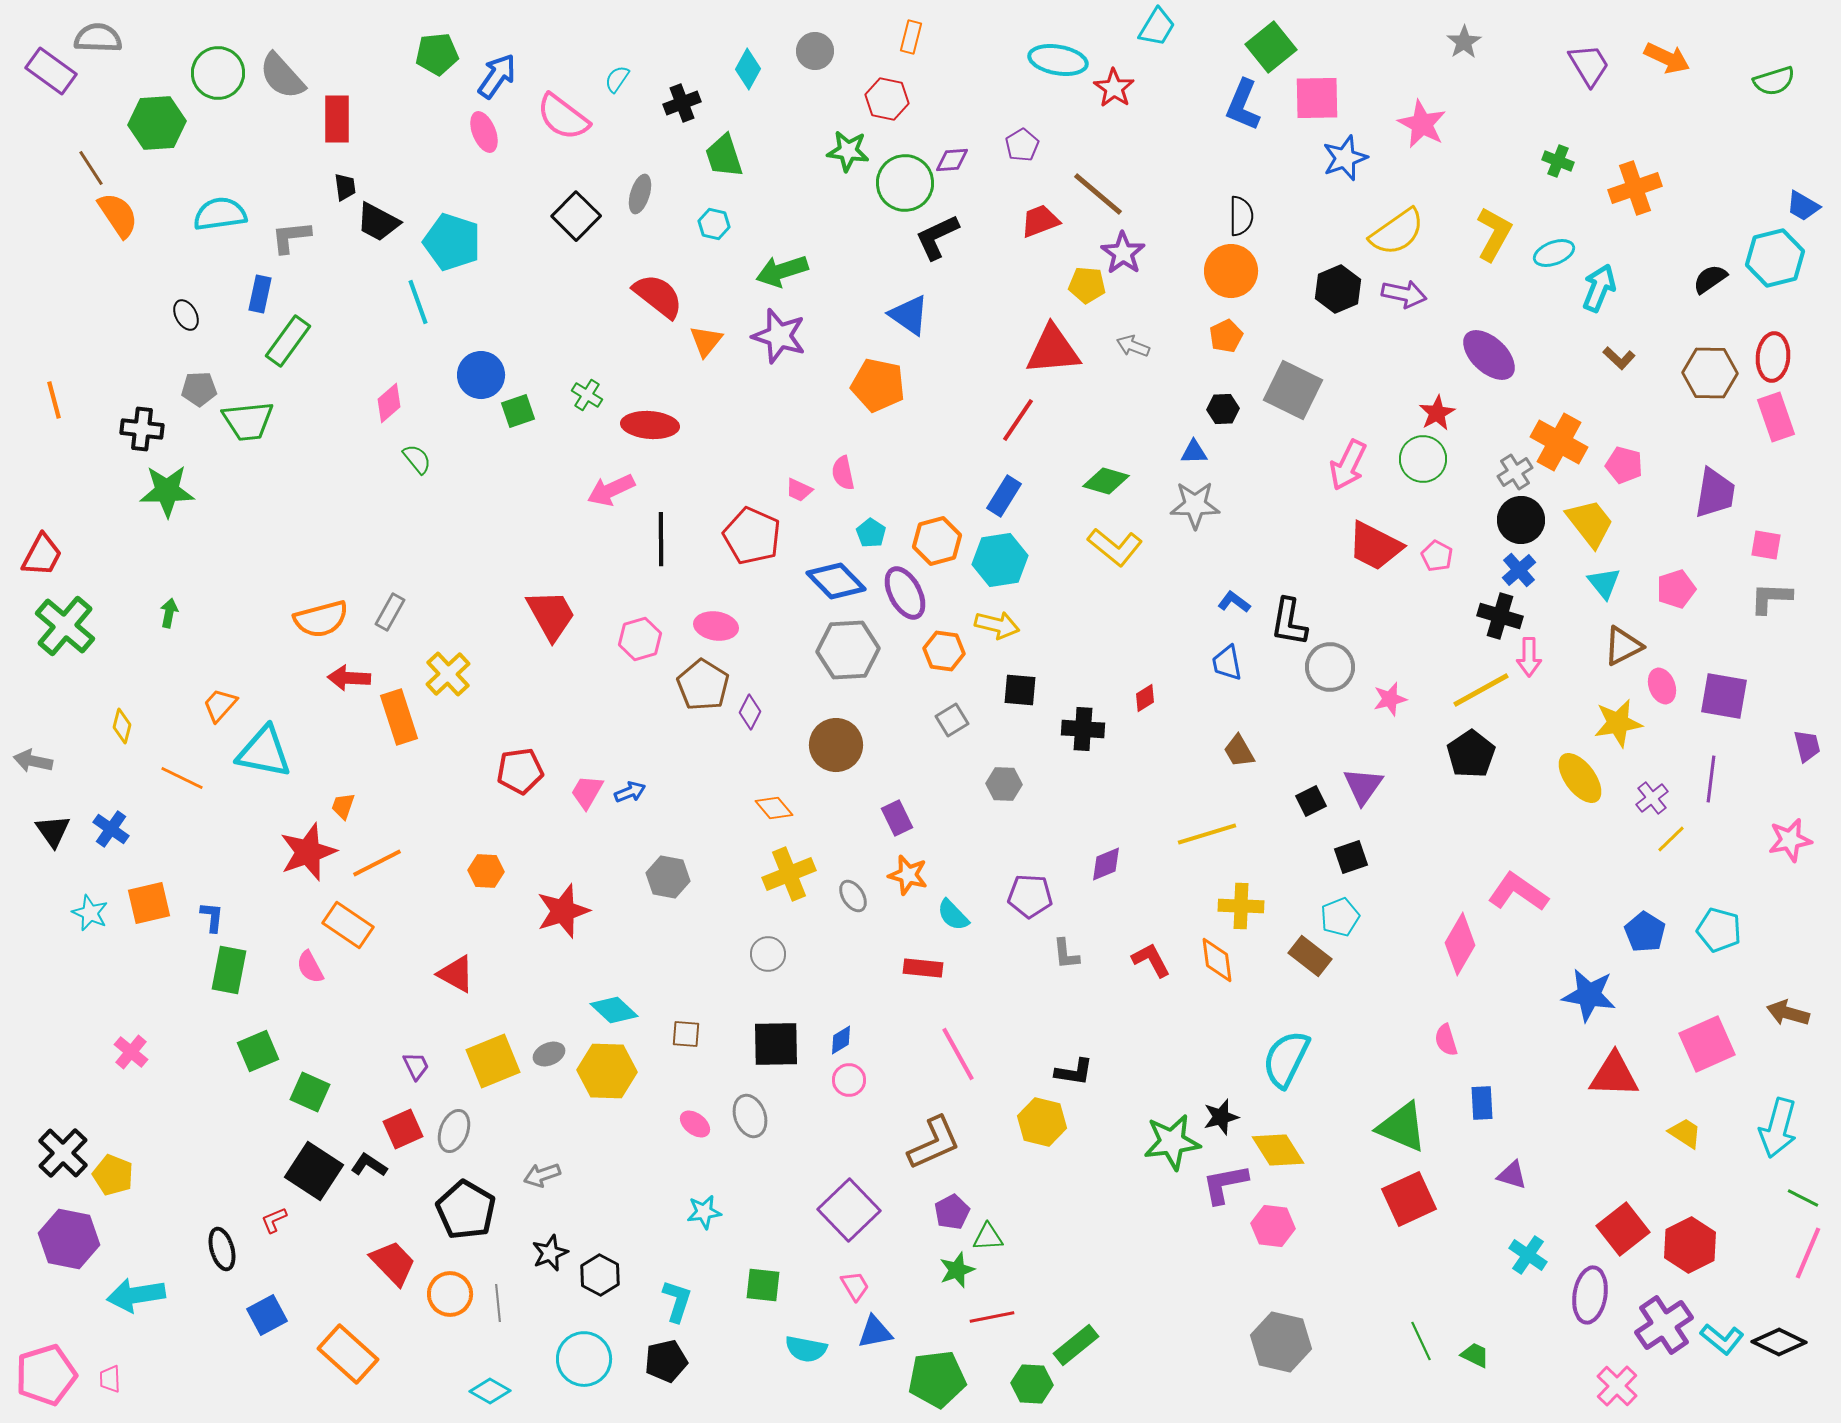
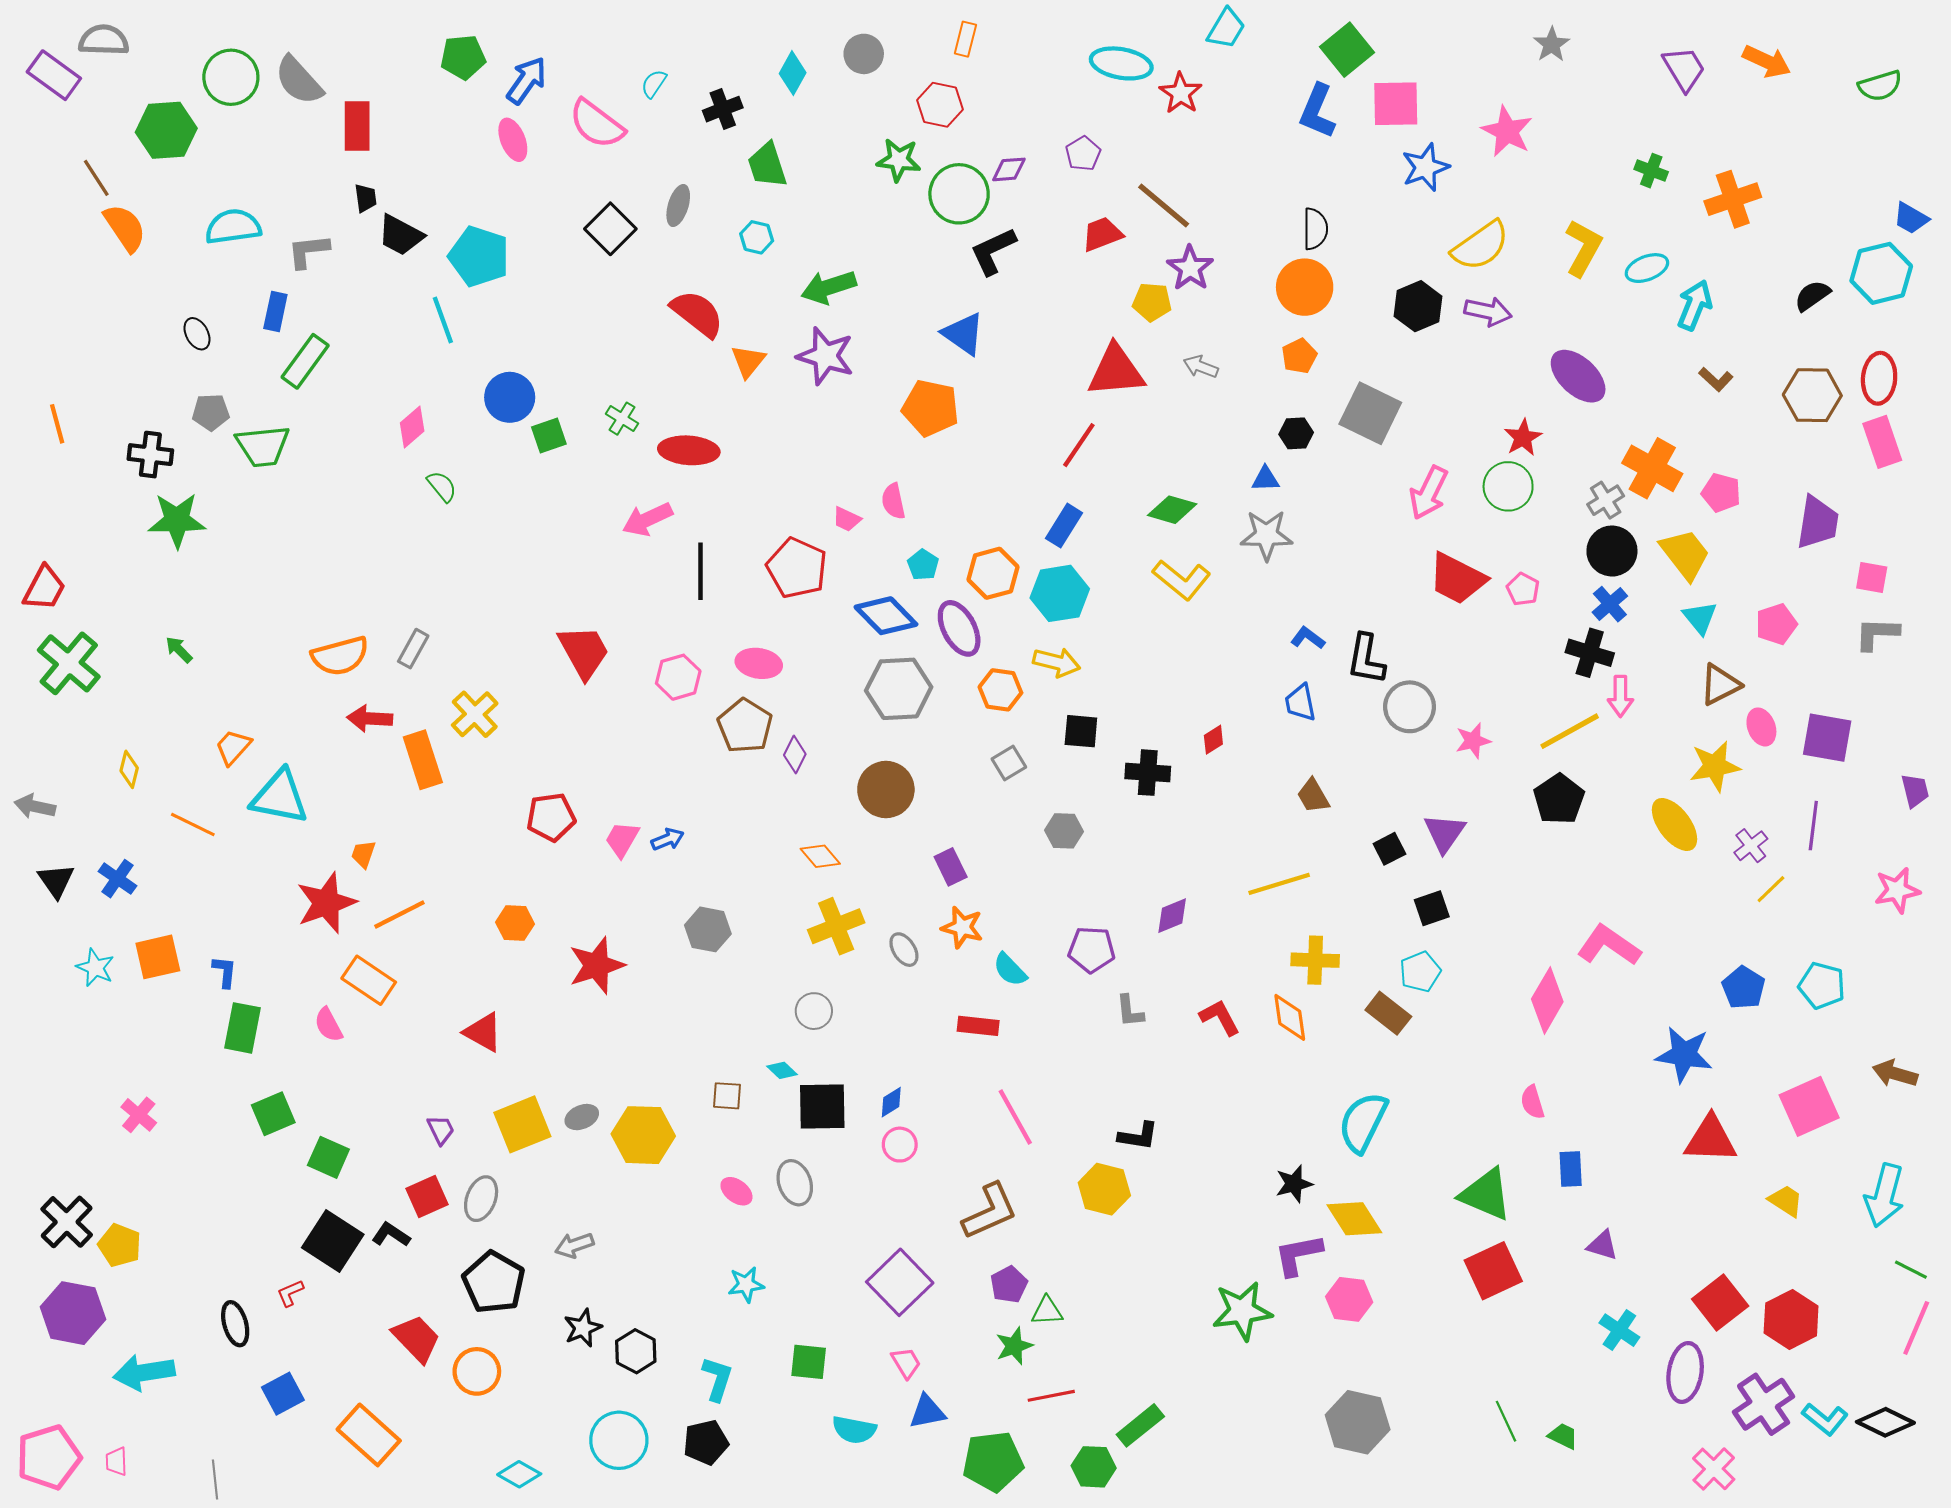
green arrow: (169, 613) -> (179, 650), turned -56
cyan diamond: (614, 1010) -> (782, 1070), moved, size x0.6
green star: (1172, 1142) -> (1242, 1311), moved
gray line: (498, 1303) -> (215, 1480), moved

